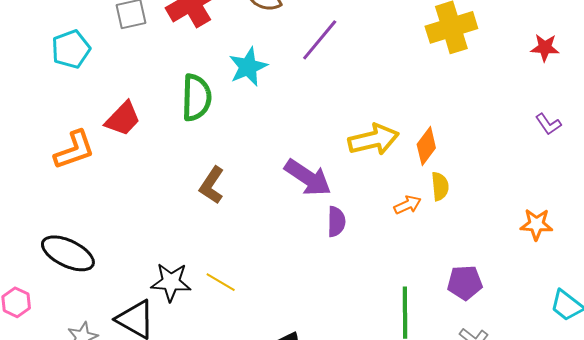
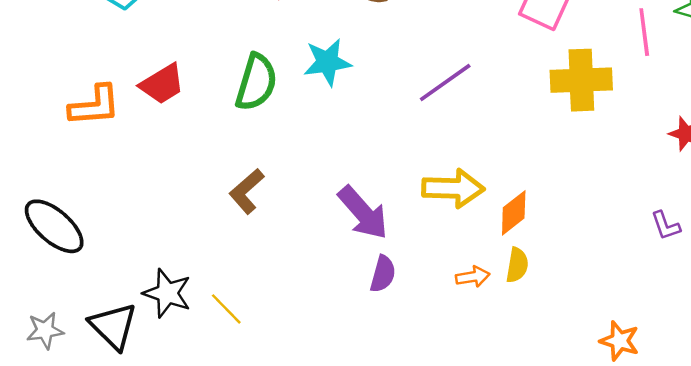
purple line: (320, 40) -> (445, 83), moved

